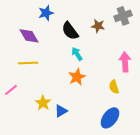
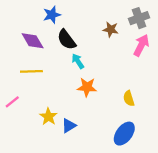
black semicircle: (70, 31) -> (67, 40), moved
cyan arrow: (77, 54) -> (78, 61), moved
pink arrow: (125, 62) -> (141, 45), moved, turned 30
orange star: (77, 77) -> (87, 87), turned 30

